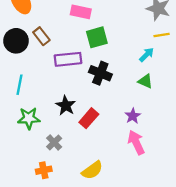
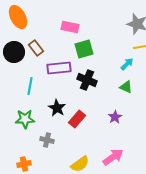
cyan line: (19, 85) -> (30, 86), moved
gray cross: (54, 142) -> (47, 140), turned -32
pink arrow: (136, 142) -> (113, 157), moved, turned 80
orange cross: (44, 170) -> (24, 164), moved

